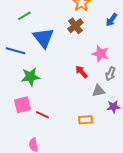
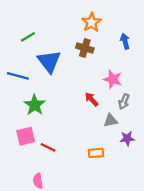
blue arrow: (111, 20) -> (125, 41), turned 128
brown cross: (75, 26) -> (85, 48), turned -35
green star: (30, 77) -> (35, 105), turned -30

